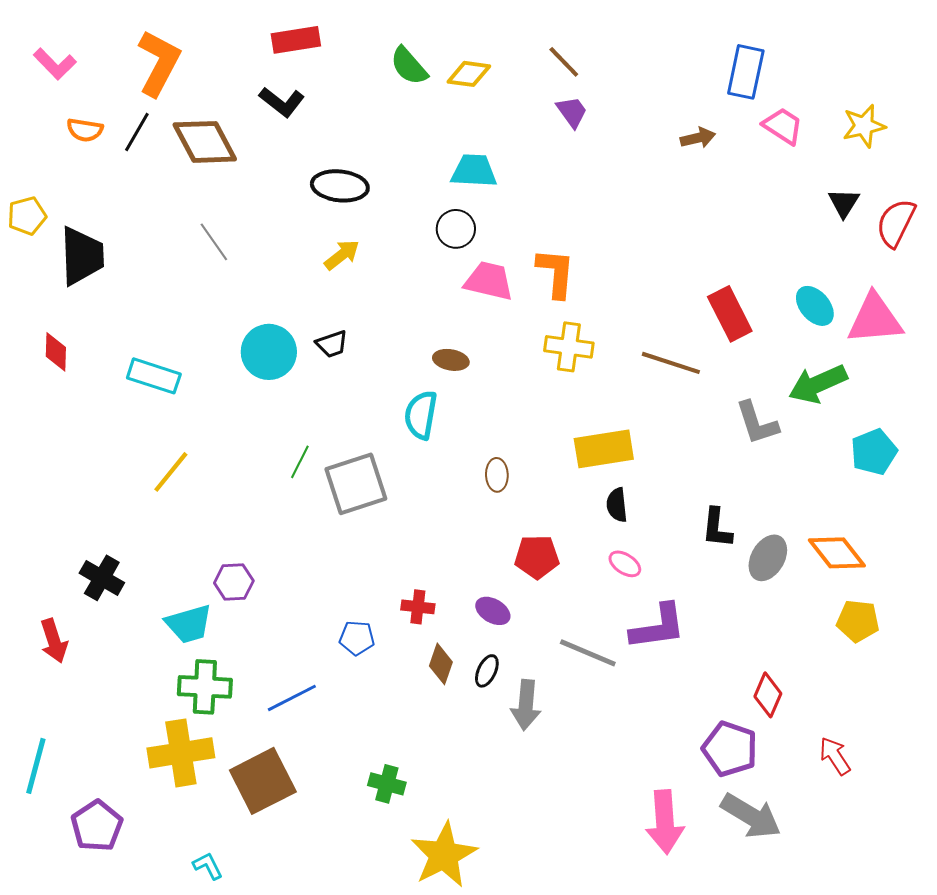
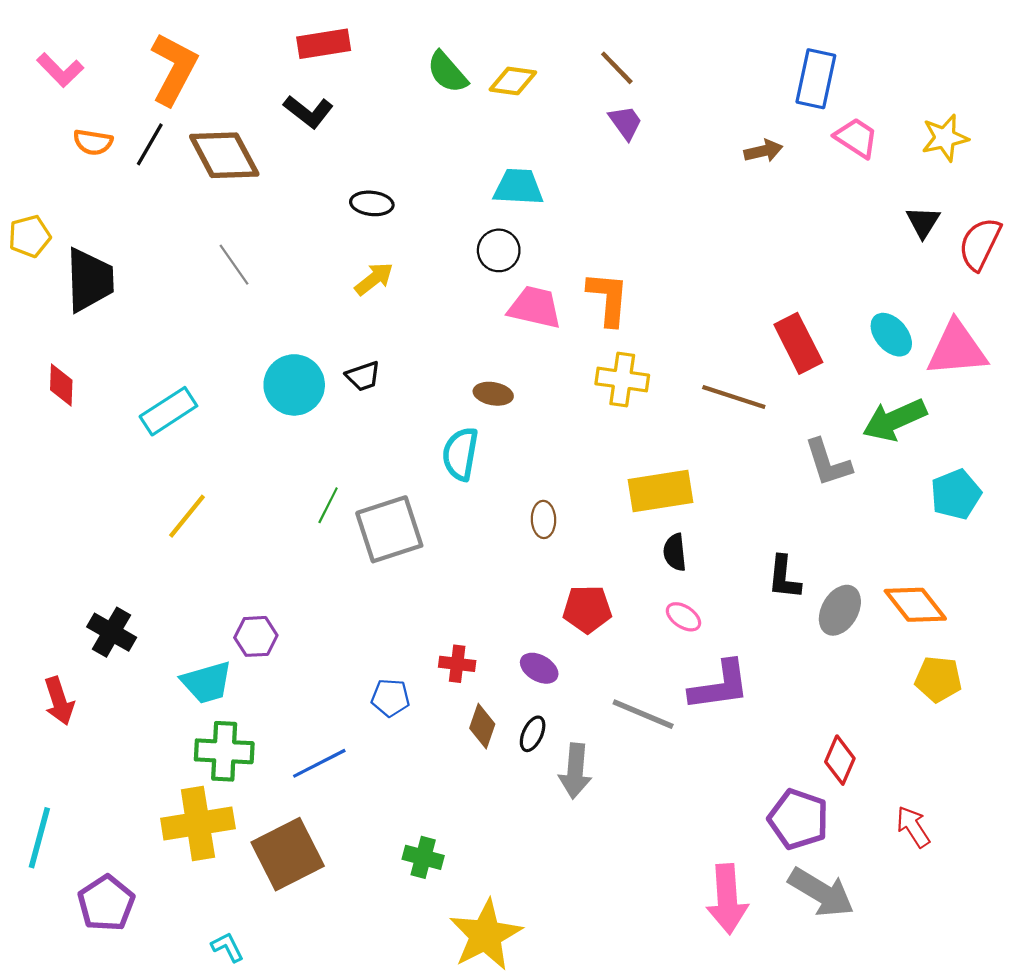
black ellipse: (340, 186) -> (372, 203), size x0.7
cyan rectangle: (154, 376) -> (168, 411), turned -51

